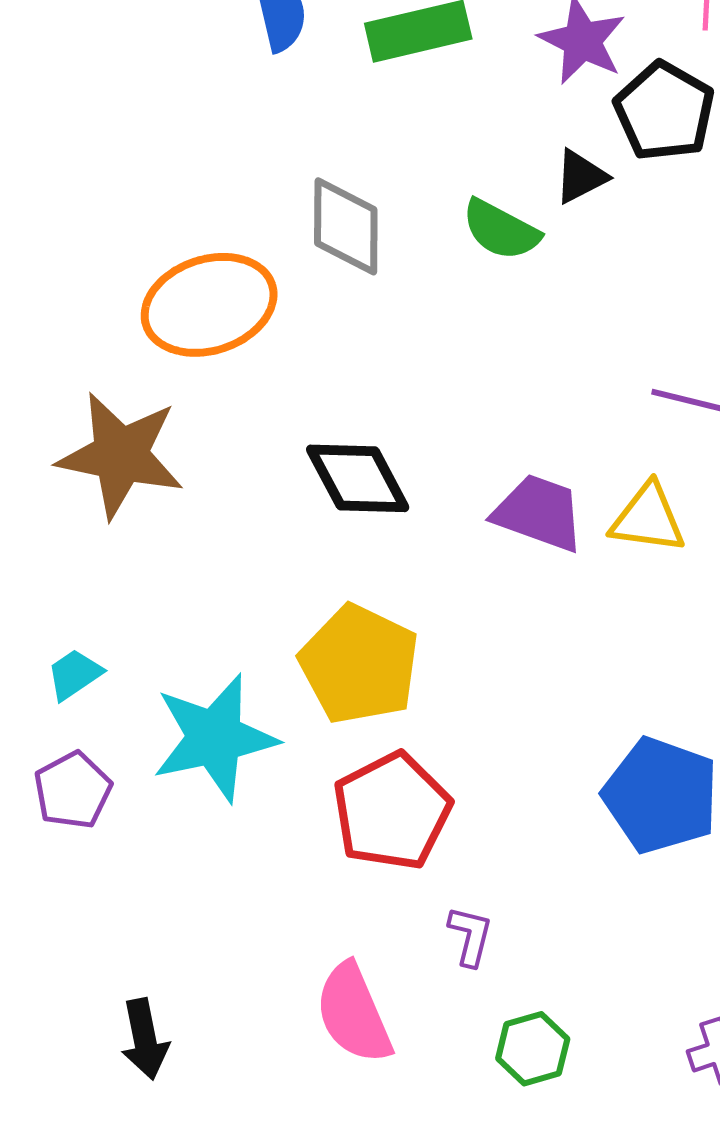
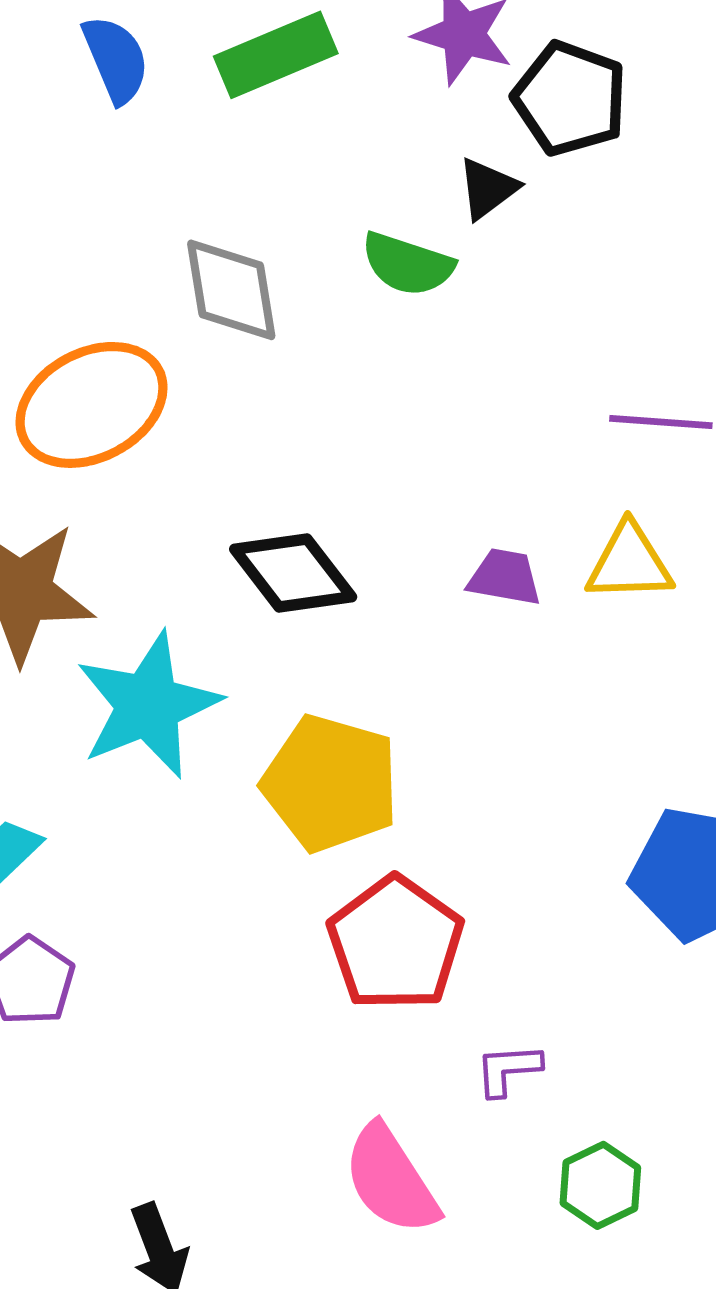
purple trapezoid: (539, 513) -> (505, 577), size x0.7
cyan star: (215, 738) -> (148, 705), moved
purple L-shape: (470, 936) -> (508, 1070), turned -98

